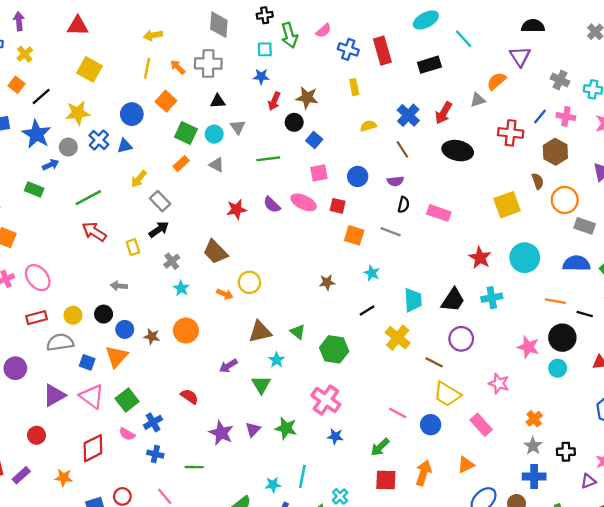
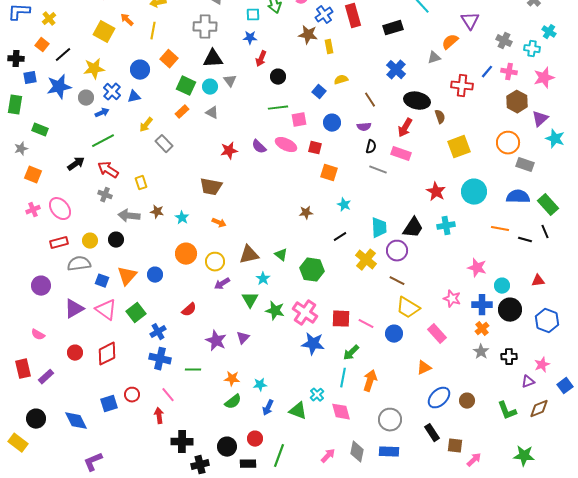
blue cross: (348, 49) -> (324, 15), turned 36
orange arrow: (178, 67) -> (127, 20), moved
brown star: (307, 98) -> (308, 35), moved
black triangle: (218, 101) -> (213, 59), size x1.5
red arrow: (444, 113) -> (405, 128), moved
blue cross: (408, 115) -> (396, 70), moved
blue star: (37, 134) -> (59, 87), turned 30
blue square: (314, 140) -> (319, 92), moved
brown hexagon: (555, 152) -> (517, 102), moved
green line: (268, 159) -> (278, 108), moved
blue arrow: (51, 165) -> (102, 113), moved
brown semicircle: (538, 181) -> (440, 117), moved
green rectangle: (34, 189) -> (40, 130), moved
black arrow: (159, 229) -> (76, 164), moved
gray line: (391, 232) -> (378, 170), moved
brown trapezoid: (215, 252) -> (211, 187), turned -35
gray cross: (172, 261) -> (105, 195), moved, turned -32
yellow circle: (249, 282) -> (215, 262), moved
gray arrow: (119, 286) -> (129, 216), size x1.5
blue circle: (125, 329) -> (155, 275), moved
brown star: (152, 336) -> (157, 212), moved
black circle: (562, 338) -> (510, 310), moved
purple circle: (461, 339) -> (397, 251), moved
red semicircle: (189, 396) -> (189, 310), turned 105
green star: (286, 428) -> (275, 311), moved
pink semicircle: (127, 434) -> (38, 335), moved
red circle: (37, 435) -> (75, 353), moved
blue star: (335, 436) -> (313, 344), size x1.6
blue cross: (155, 454) -> (160, 359), size x1.5
orange arrow: (424, 473) -> (370, 381), moved
cyan line: (302, 476) -> (343, 378), moved
blue cross: (534, 476) -> (482, 305), moved
orange star: (64, 478) -> (232, 379), moved
red square: (386, 480) -> (341, 319), moved

